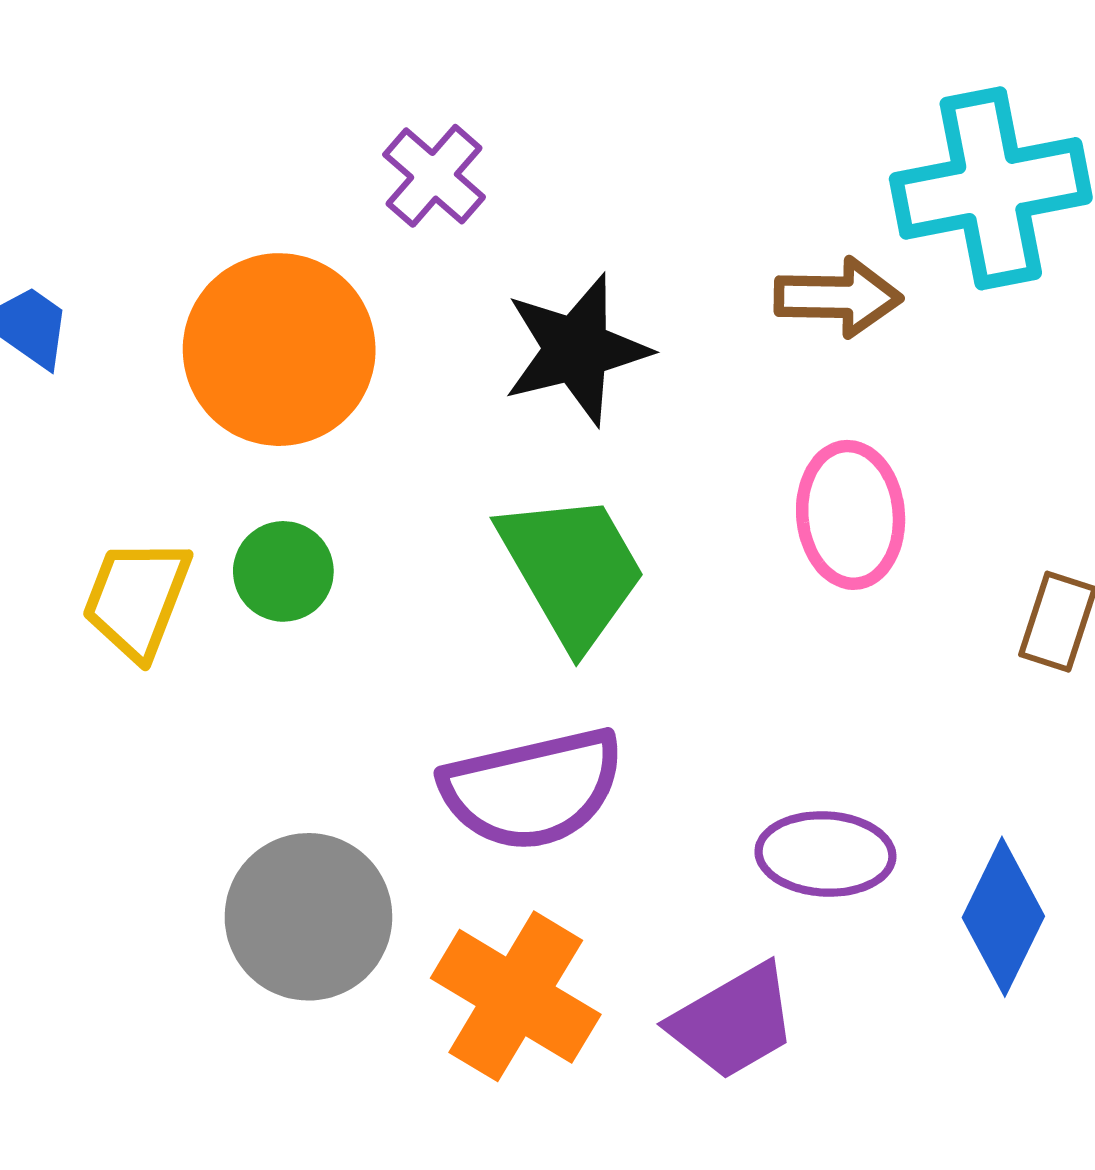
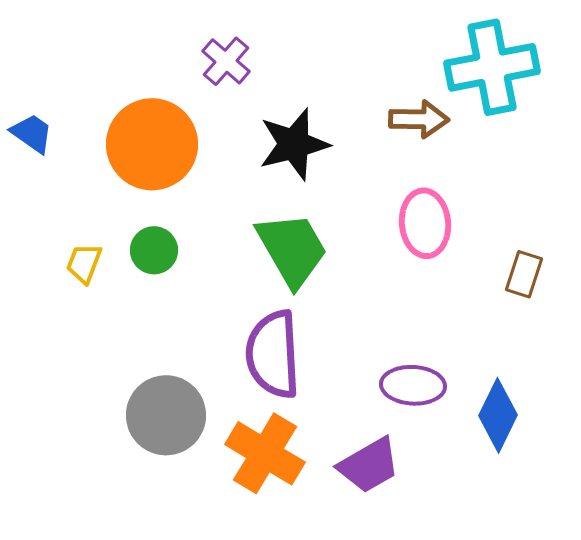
yellow trapezoid: (137, 599) -> (84, 263), size x0.7
purple semicircle: (532, 789) -> (273, 354), turned 100

